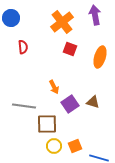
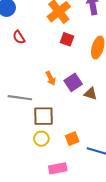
red semicircle: (23, 47) -> (19, 37), turned 152
purple square: (70, 104) -> (73, 82), moved
yellow circle: (54, 146) -> (41, 139), moved

